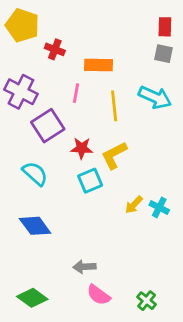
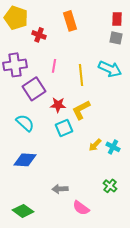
orange rectangle: (99, 65) -> (70, 21), moved, turned 72
purple cross: (21, 92) -> (15, 65), turned -35
blue diamond: (35, 226) -> (25, 160), turned -50
pink semicircle: (99, 295) -> (81, 208), moved
green cross: (147, 301) -> (110, 186), moved

